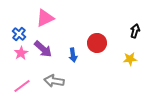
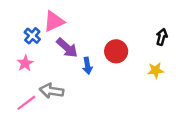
blue cross: (19, 34) -> (32, 36), moved
purple arrow: (43, 49) -> (67, 48), moved
gray arrow: (54, 81) -> (51, 91), moved

